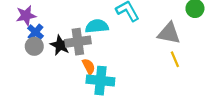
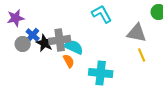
cyan semicircle: (97, 26) -> (74, 47), moved, turned 30
blue cross: (35, 32) -> (33, 35), moved
cyan cross: (100, 81) -> (101, 73), moved

